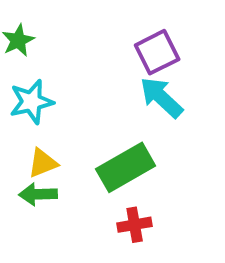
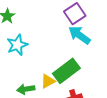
yellow triangle: (43, 163) -> (48, 81), moved

